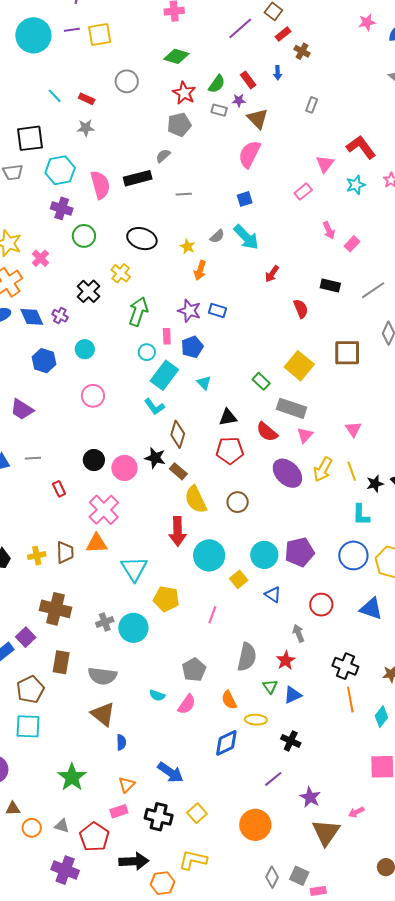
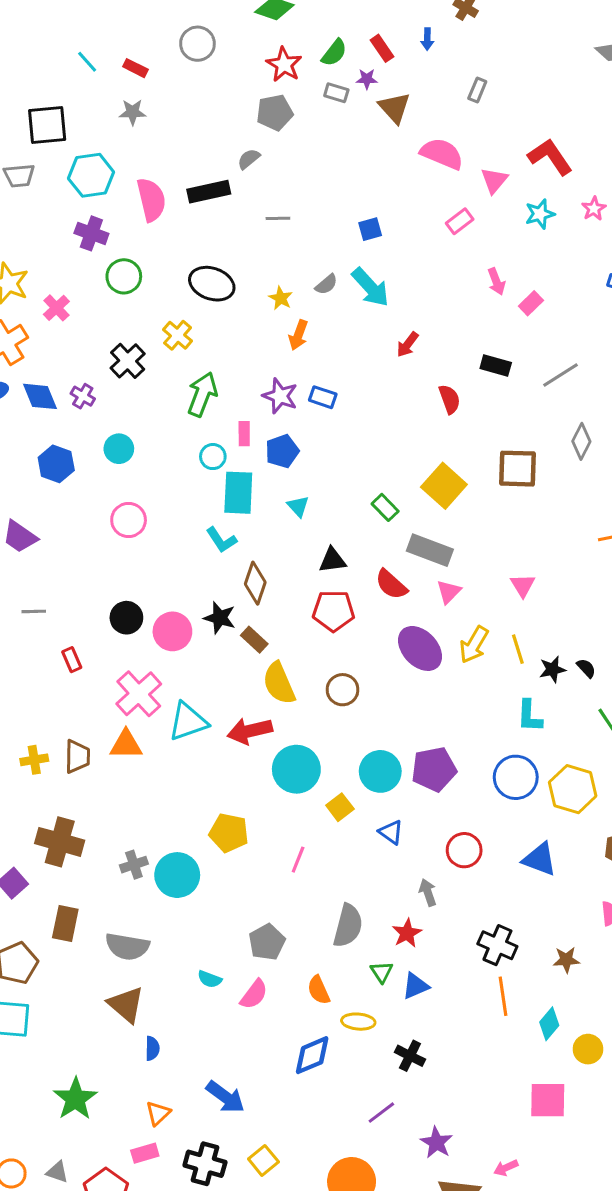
pink semicircle: (249, 154) -> (442, 154), moved, turned 84
cyan rectangle: (164, 375) -> (238, 493), turned -36
red arrow: (178, 531) -> (250, 731), turned 76
cyan triangle: (134, 569) -> (188, 722), moved, turned 40

